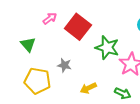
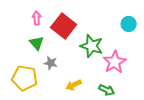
pink arrow: (50, 18) -> (37, 18), turned -56
green triangle: (28, 44) -> (37, 43), moved

